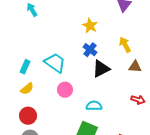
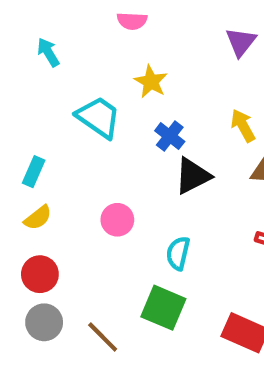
yellow star: (90, 26) -> (151, 82), moved
cyan trapezoid: (55, 63) -> (99, 117), moved
cyan semicircle: (94, 106) -> (178, 253), turned -77

